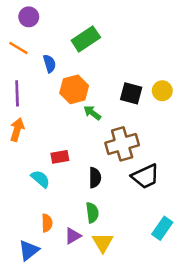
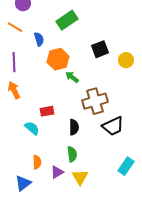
black square: (131, 93) -> (100, 49), moved, turned -36
orange arrow: (17, 130) -> (14, 90), turned -42

